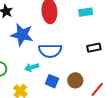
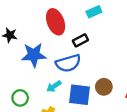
black rectangle: (94, 48) -> (80, 40), moved
blue square: (52, 81) -> (80, 95), size x1.5

